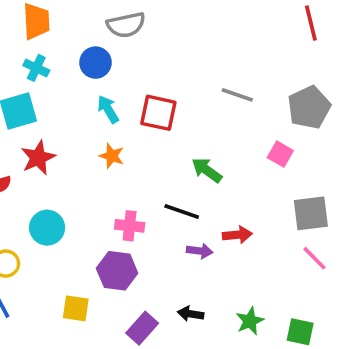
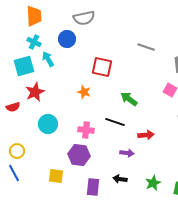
gray line: (237, 95) -> (146, 47), moved
cyan arrow: (108, 109) -> (48, 59), moved
orange star: (112, 156) -> (84, 92), moved
cyan circle: (47, 228) -> (48, 124), moved
purple arrow: (200, 251) -> (127, 153), moved
purple rectangle: (142, 328) -> (93, 187), turned -36

